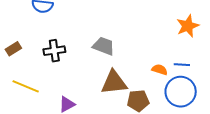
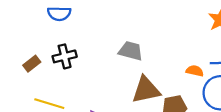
black cross: (54, 51) -> (65, 56), moved

